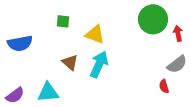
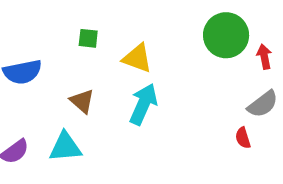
brown triangle: (70, 62) -> (82, 101), moved

